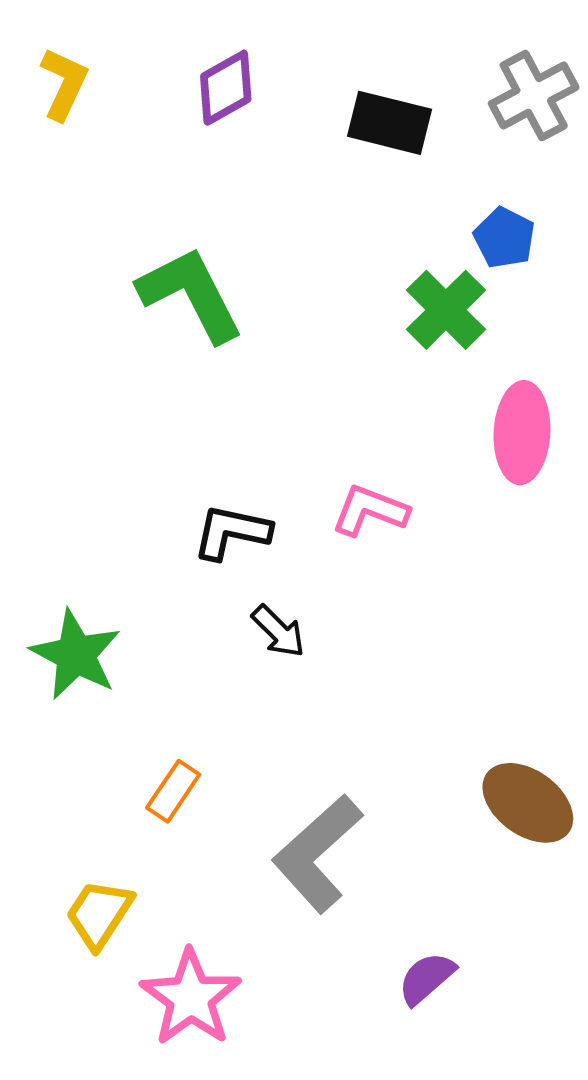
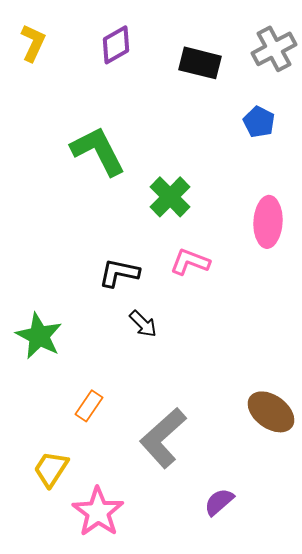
green cross: (446, 310) -> (170, 197), moved

